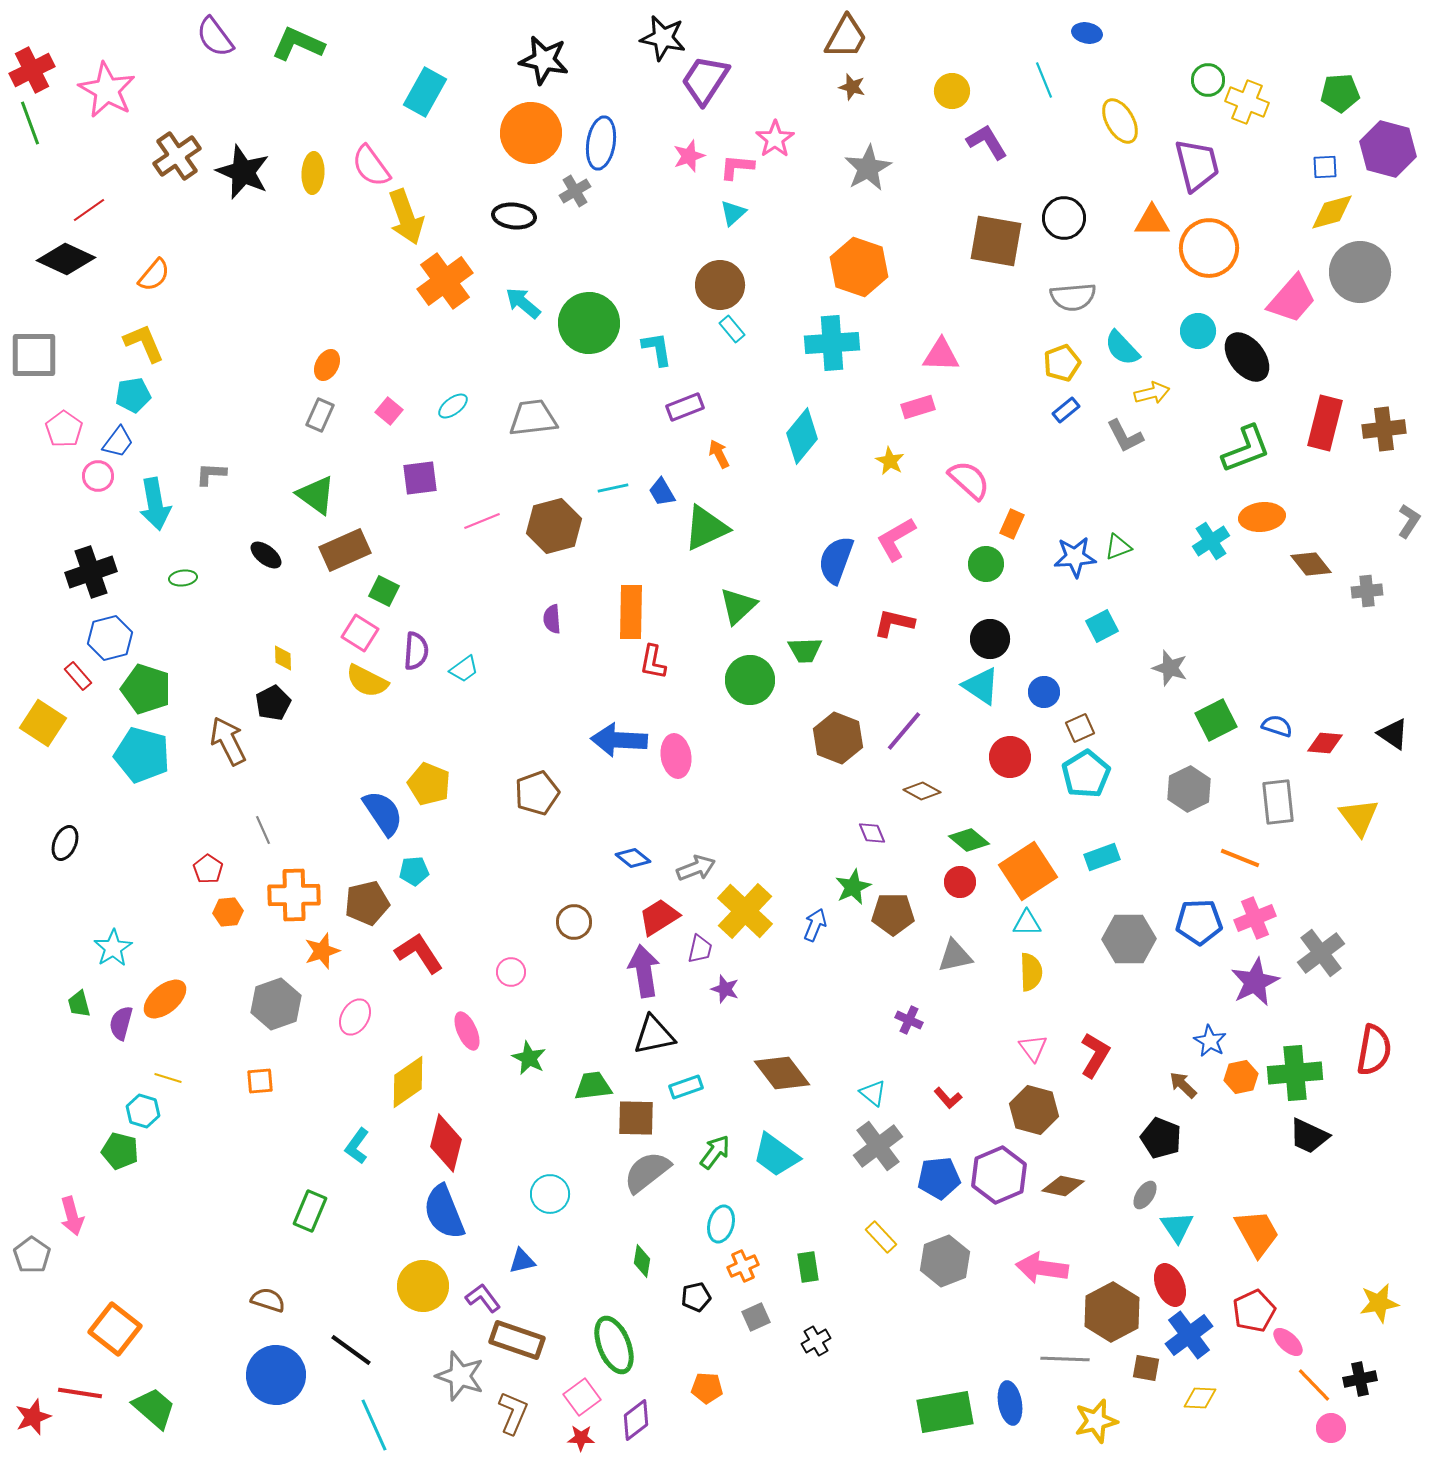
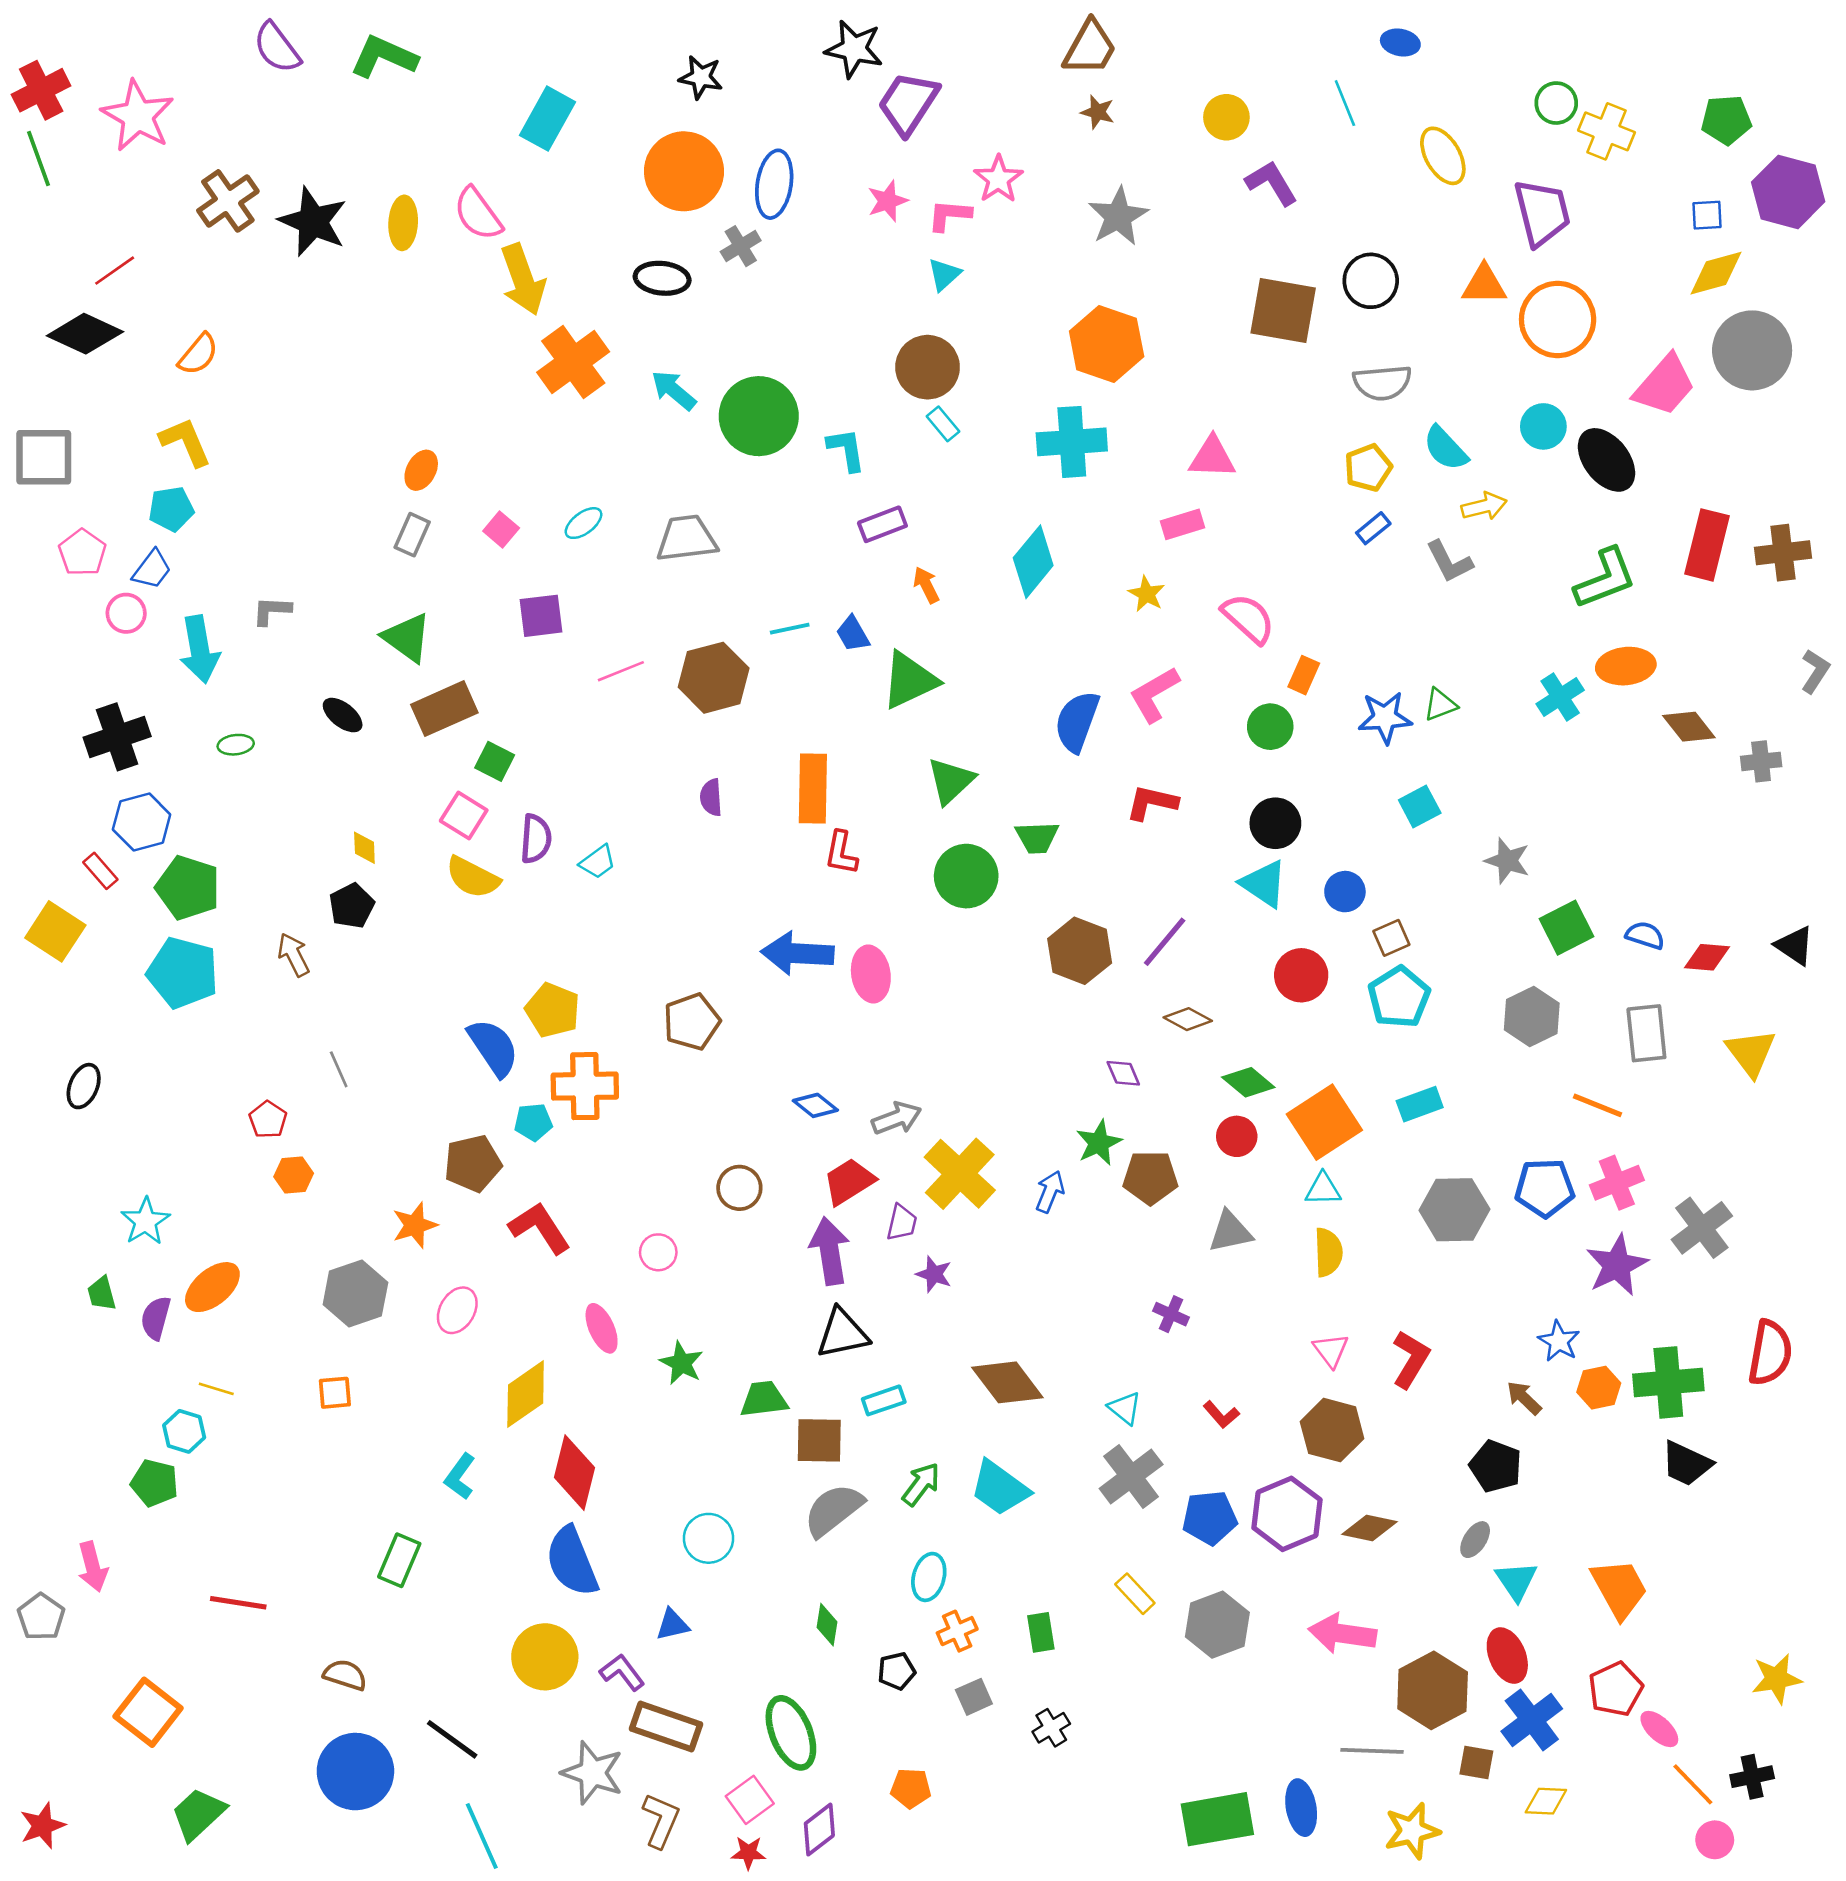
black star: (544, 60) -> (701, 77), size x0.7
brown arrow: (228, 741) -> (294, 955), size x0.7
orange cross: (294, 895) -> (585, 1086), moved
red line: (80, 1393) -> (238, 1603), moved
green trapezoid: (154, 1408) -> (198, 1814), turned -84

